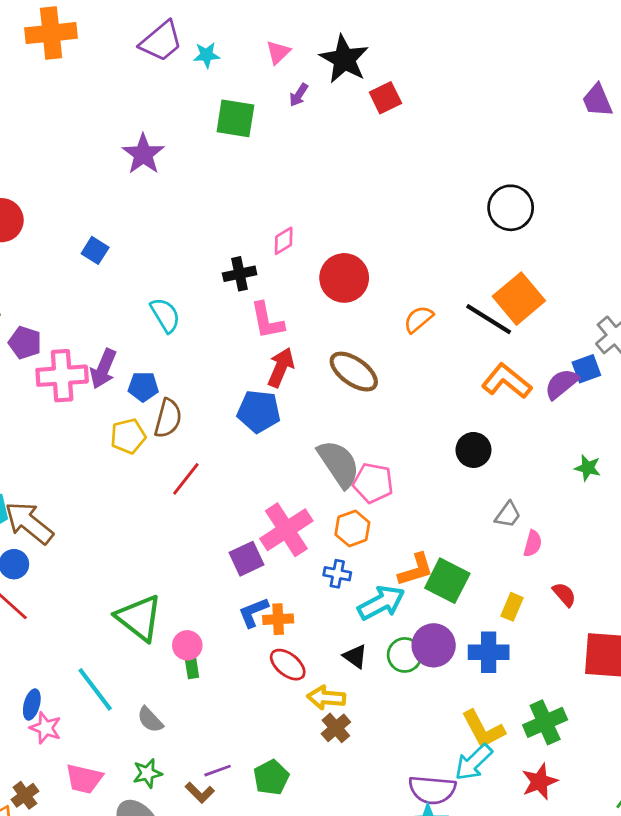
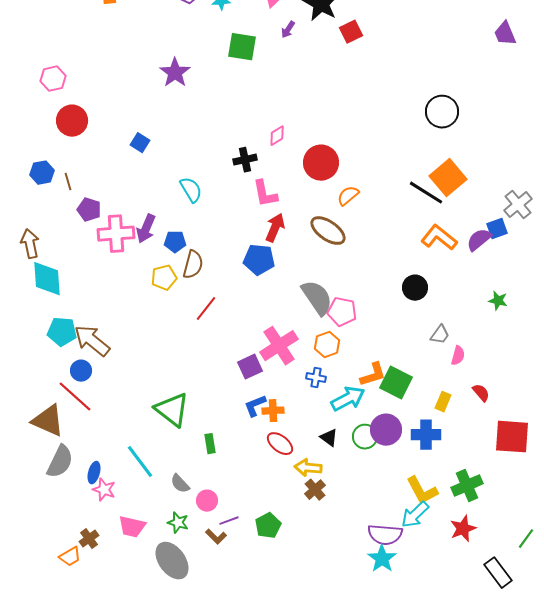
orange semicircle: (418, 319) -> (348, 196), moved
pink circle: (187, 645) -> (207, 501), moved
green star: (147, 773) -> (178, 523), turned 30

